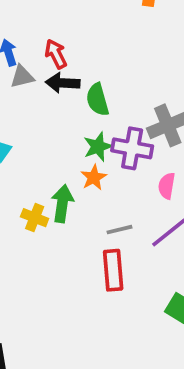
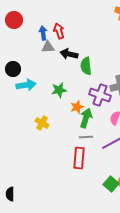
red arrow: (56, 54) -> (59, 31), moved
green star: (98, 147) -> (59, 90), moved
green arrow: (62, 203) -> (86, 118), moved

